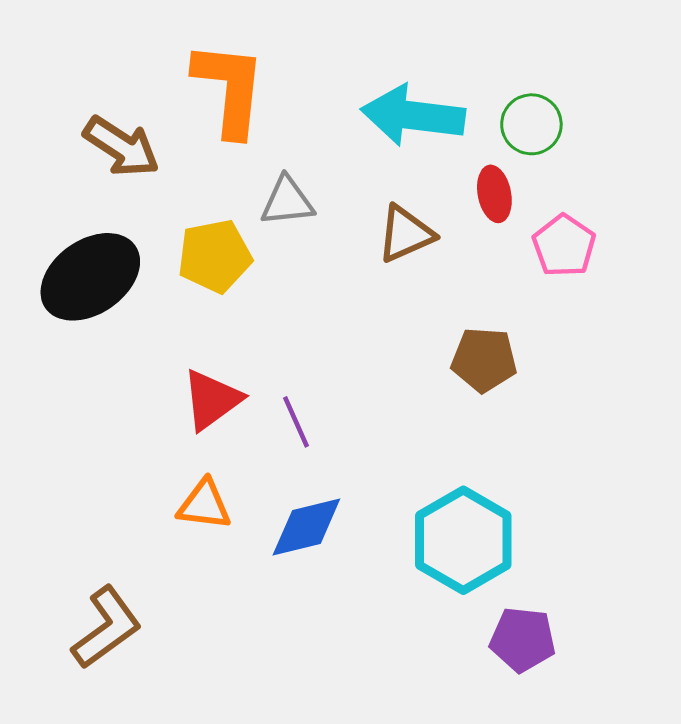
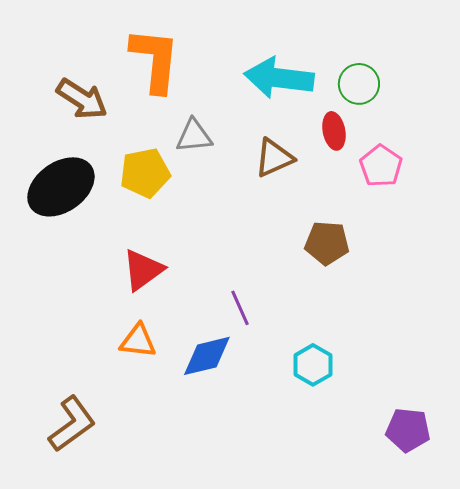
purple line: (296, 422) -> (240, 308), moved
cyan hexagon: (463, 540) -> (313, 365), size x0.6
purple pentagon: (523, 639) -> (408, 430), moved

